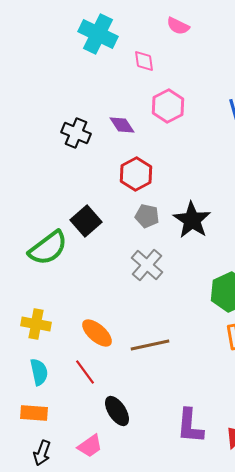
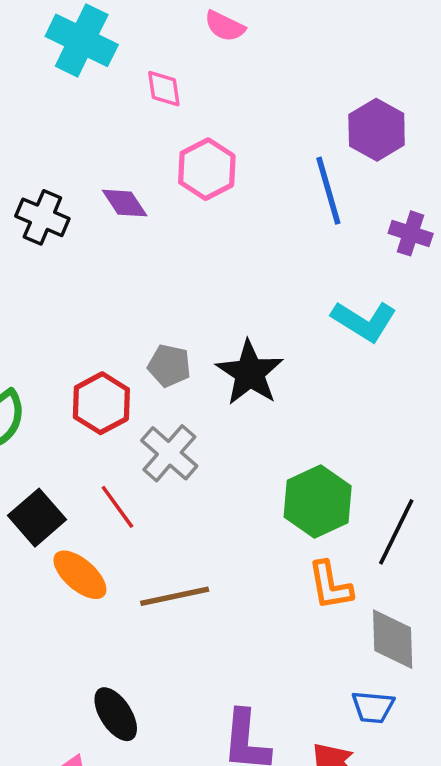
red hexagon: (136, 174) -> (101, 403), moved
black square: (86, 221) -> (37, 518), moved
red line: (85, 372) -> (117, 507), moved

